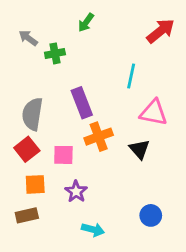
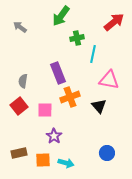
green arrow: (86, 22) -> (61, 16), size x1.5
green cross: (55, 53) -> (77, 38), moved
gray semicircle: (32, 114) -> (23, 81), size x0.6
orange square: (35, 184) -> (43, 160), moved

